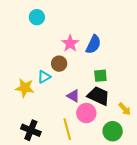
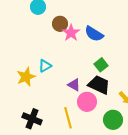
blue semicircle: (93, 44) -> (94, 34), turned 96
brown circle: (59, 64) -> (60, 24), moved
green square: (100, 76) -> (101, 65), turned -32
yellow star: (25, 88) -> (26, 77), turned -30

